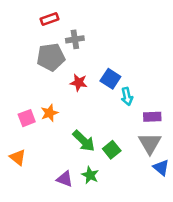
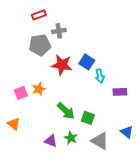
red star: (79, 82) -> (62, 65), size x1.5
gray triangle: (150, 143) -> (100, 141), moved, turned -30
green square: (112, 150) -> (88, 118), turned -32

